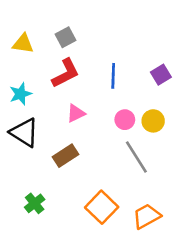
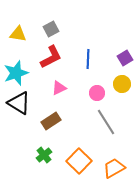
cyan star: (20, 94) -> (16, 73), size x1.4
yellow circle: (153, 121) -> (122, 84), moved
green cross: (35, 203) -> (44, 155), moved

